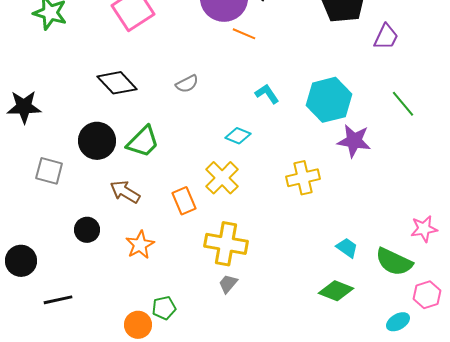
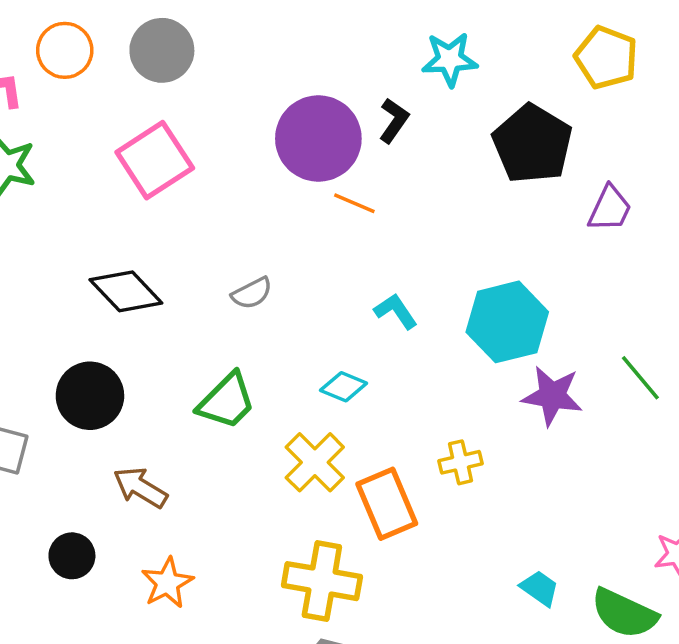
green line: (403, 104) -> (640, 378), moved
green trapezoid: (143, 142) -> (227, 401), moved
yellow cross: (303, 178) -> (460, 462), size x0.7
orange rectangle: (184, 201) -> (387, 504), moved, size x1.4

